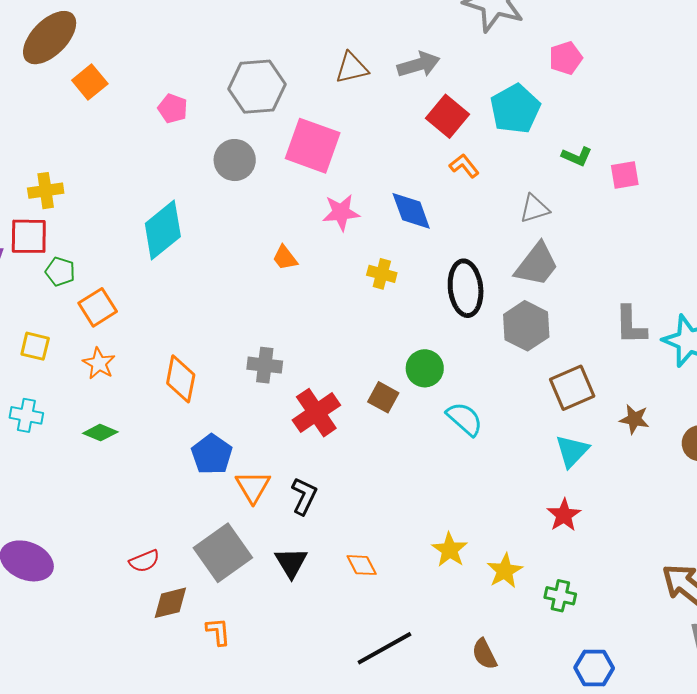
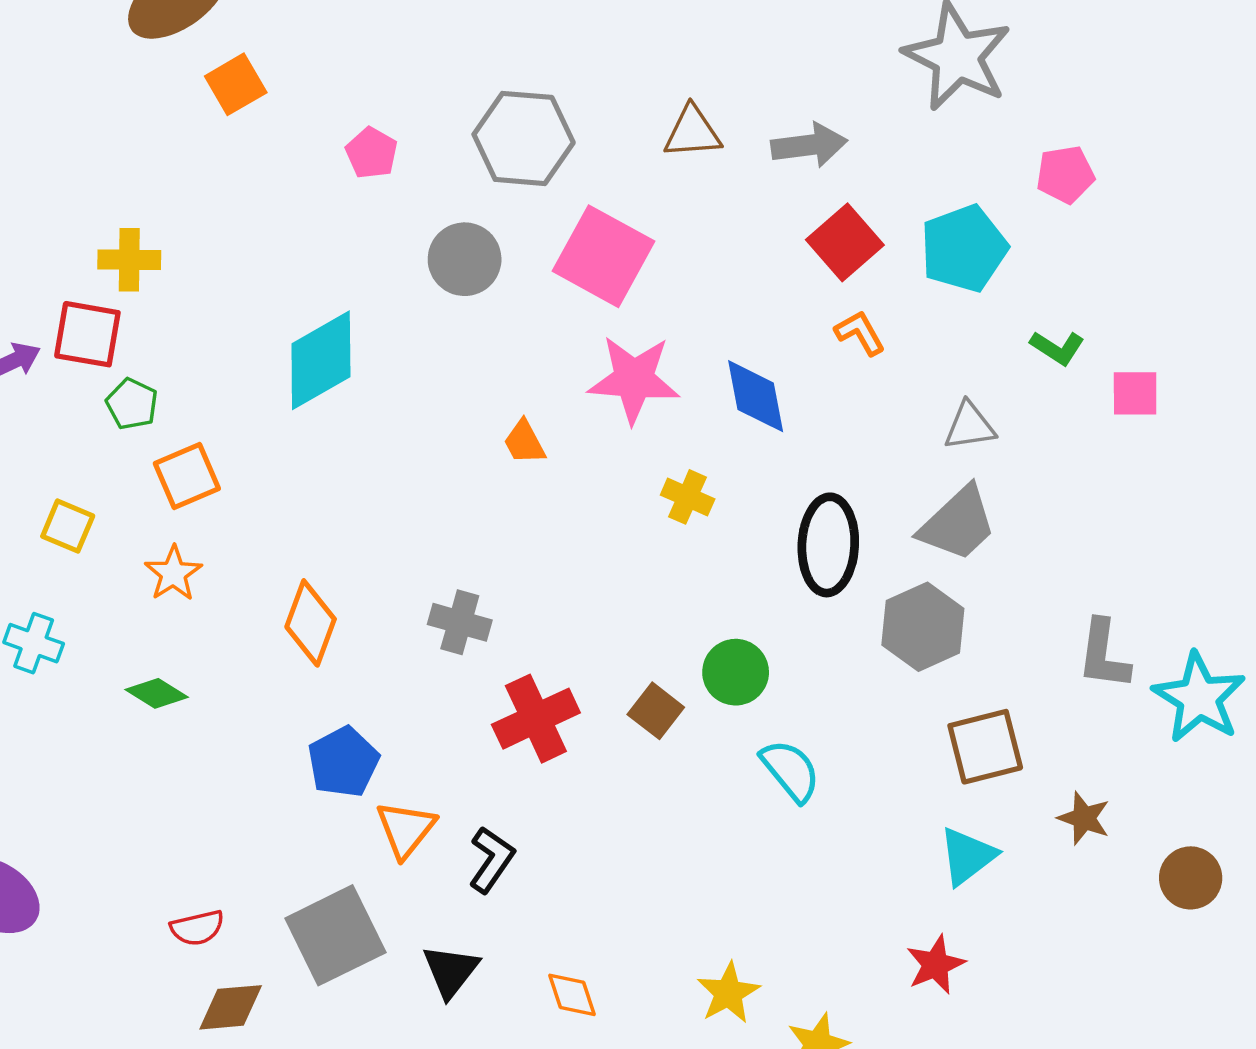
pink star: (341, 212) -> (634, 379), size x1.4

